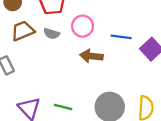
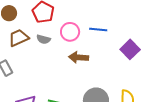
blue line: (121, 37) -> (98, 30), moved

